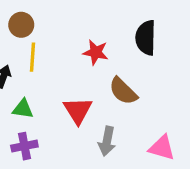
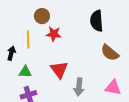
brown circle: (21, 25) -> (42, 16), moved
red star: (96, 52) -> (54, 34), moved
brown semicircle: (123, 91) -> (110, 53), moved

